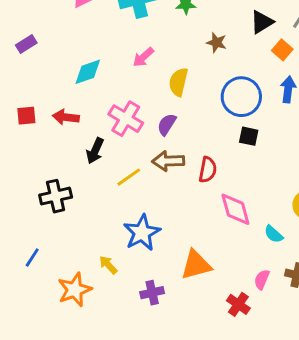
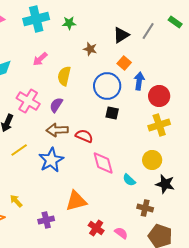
orange square: (282, 50) -> (124, 63), moved
red semicircle: (208, 170) -> (84, 136), turned -78
yellow line: (129, 177) -> (19, 150), moved
blue star: (142, 233) -> (51, 160), moved
pink semicircle: (262, 279) -> (121, 233), moved, turned 104
red cross: (238, 304) -> (96, 228), moved

